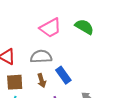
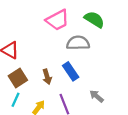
gray semicircle: (41, 57) -> (78, 43), moved
brown square: (15, 82) -> (18, 78), turned -30

